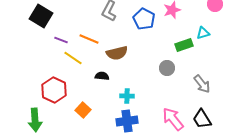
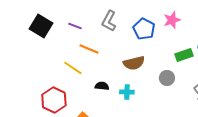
purple line: (61, 40) -> (75, 26), moved
brown semicircle: (117, 53) -> (134, 63), moved
cyan cross: (127, 96) -> (127, 92), moved

